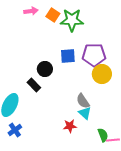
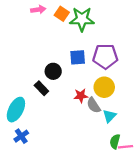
yellow circle: (102, 74) -> (104, 87), moved
cyan triangle: (85, 113) -> (110, 116), moved, turned 32
red star: (70, 126) -> (81, 96), moved
green semicircle: (103, 135) -> (115, 141), turned -144

